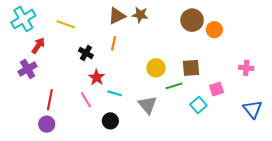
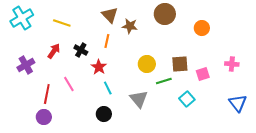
brown star: (140, 15) -> (130, 26), moved
brown triangle: (117, 16) -> (110, 15), turned -48
brown circle: (192, 20) -> (165, 14), moved
red arrow: (38, 46) -> (54, 51), moved
red star: (97, 77) -> (99, 67), moved
pink square: (216, 89) -> (203, 74), moved
cyan line: (115, 93) -> (108, 88), turned 48
pink line: (86, 100) -> (69, 84), moved

